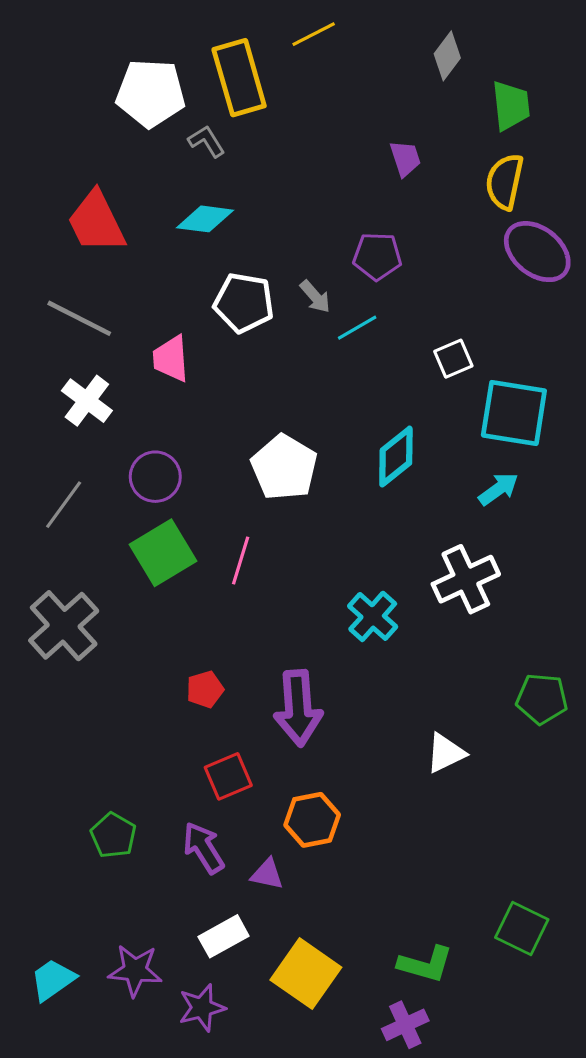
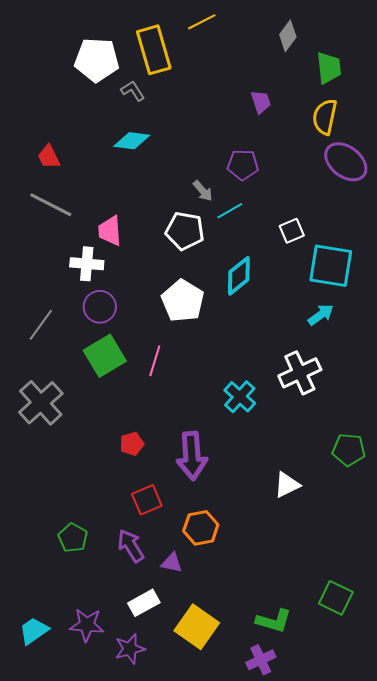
red trapezoid: (96, 222) -> (49, 157), moved, size x0.6
white pentagon: (244, 303) -> (185, 231), moved
white cross: (87, 401) -> (87, 264), moved, turned -32
cyan diamond: (396, 456) -> (239, 276), moved

